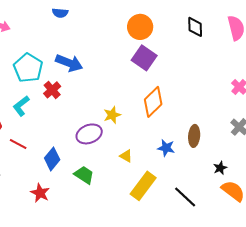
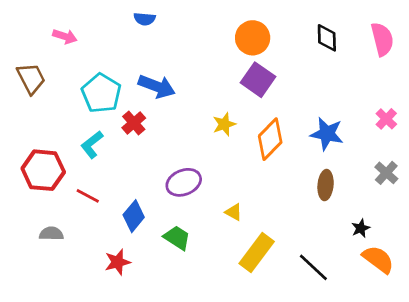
yellow star: (112, 115) -> (224, 124), moved
blue star: (166, 148) -> (327, 134), moved, size x1.4
red star: (40, 193) -> (118, 262), turned 30

